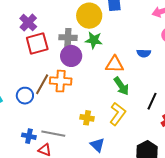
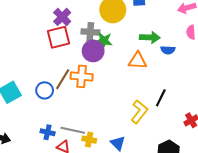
purple cross: (28, 23) -> (62, 17), moved
green star: (94, 40) -> (104, 41), moved
green arrow: (121, 86) -> (150, 37), moved, turned -54
black line: (152, 101) -> (161, 98), moved
yellow cross: (87, 118) -> (89, 140), moved

